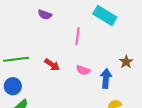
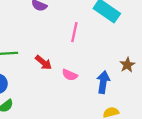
pink semicircle: (83, 70) -> (70, 75), moved

